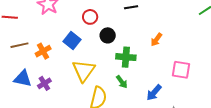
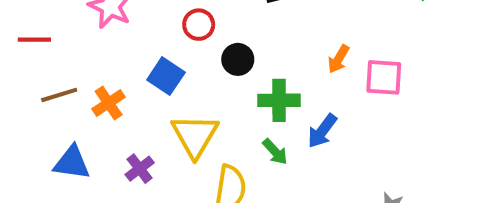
pink square: (181, 70) -> (384, 77), moved
purple cross: (44, 83) -> (140, 169), moved
blue arrow: (154, 93) -> (322, 131), moved

